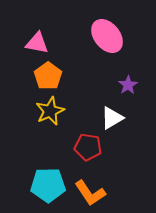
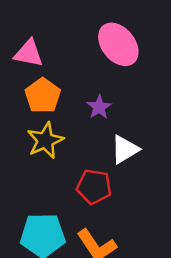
purple star: (128, 85) -> (99, 107), moved

